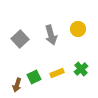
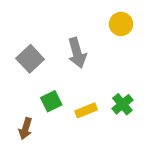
yellow circle: (78, 29) -> (121, 24), moved
green square: (34, 77) -> (51, 101), moved

